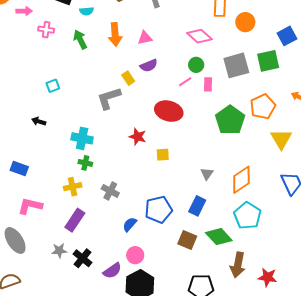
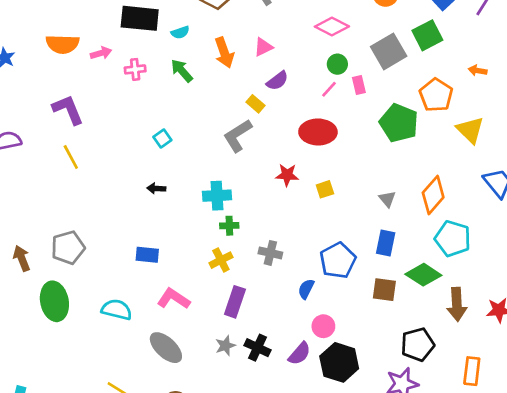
pink L-shape: (30, 206) -> (173, 299), turned 35

